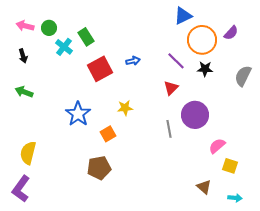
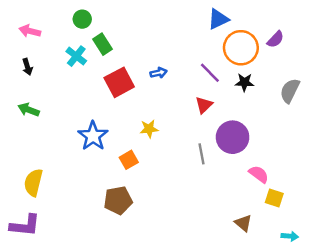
green circle: (49, 28) -> (82, 19), moved
pink semicircle: (217, 146) -> (259, 174), turned 78
purple L-shape: (21, 189) -> (25, 225), turned -120
cyan arrow: (235, 198) -> (290, 236), moved

